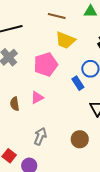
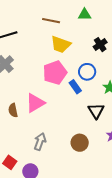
pink pentagon: (46, 64) -> (55, 73), moved
pink triangle: (37, 97) -> (35, 103), size x1.5

